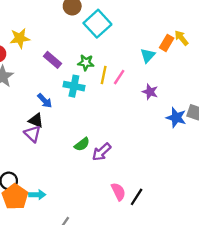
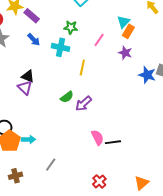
orange rectangle: (167, 43) -> (128, 31), moved
purple rectangle: (53, 60) -> (32, 16), moved
yellow line: (104, 75) -> (82, 68), moved
blue arrow: (45, 101) -> (34, 40), moved
black line: (137, 197) -> (113, 142), turned 49

